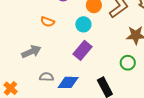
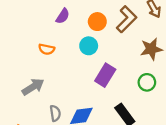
purple rectangle: (83, 50) -> (105, 75), moved
gray semicircle: (46, 77) -> (55, 113), turned 88

